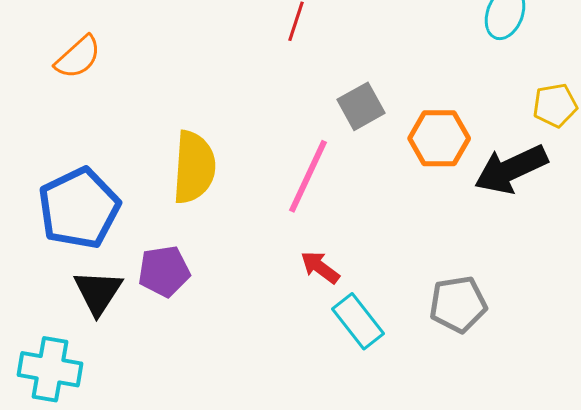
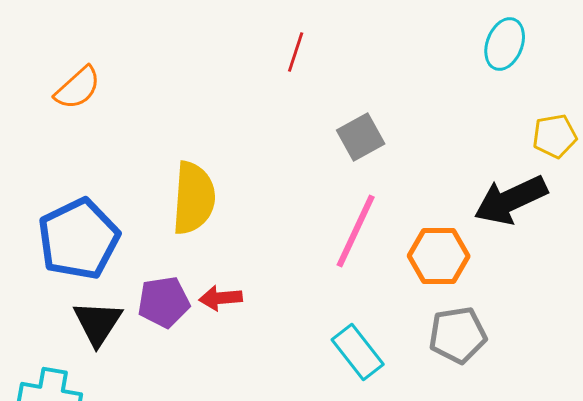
orange hexagon: (439, 138) -> (439, 256), moved
pink line: (308, 176) -> (356, 231), moved
red arrow: (320, 267) -> (221, 298), moved, turned -42

